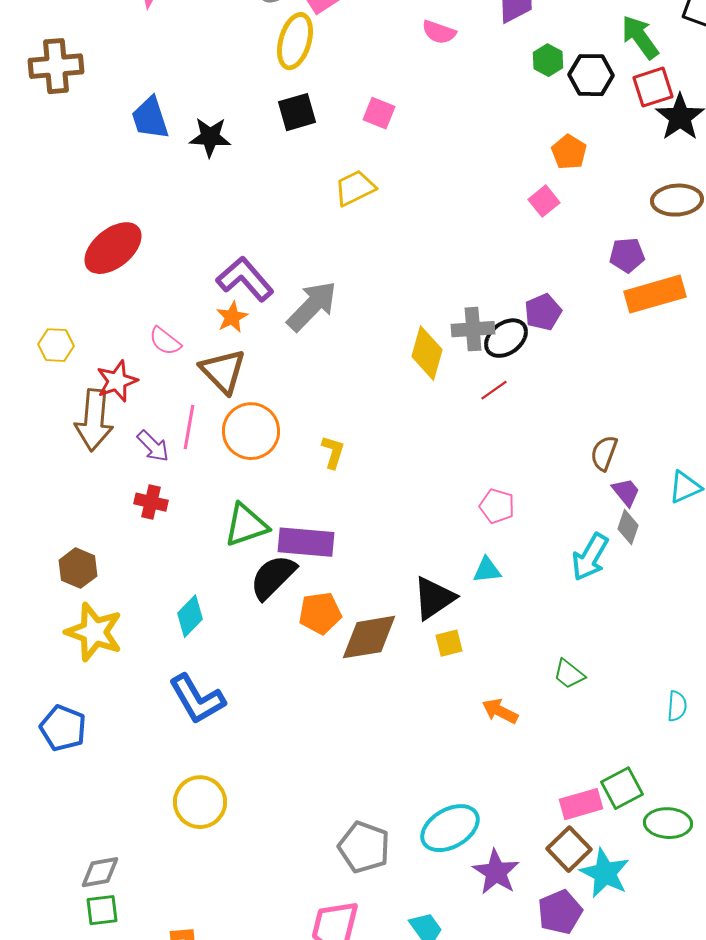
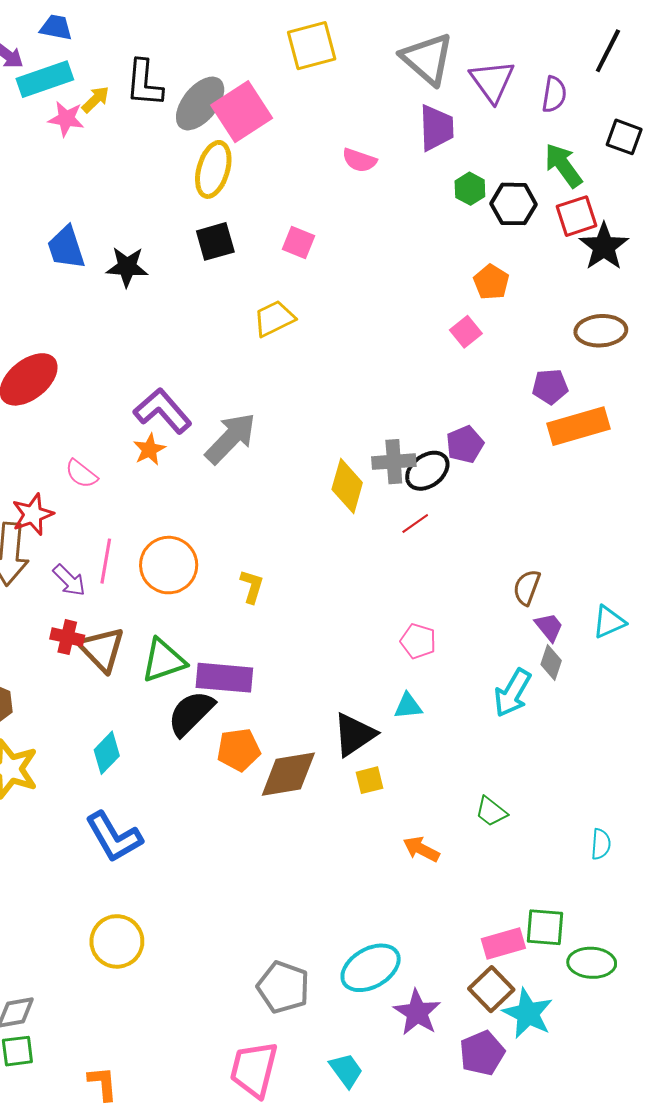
brown triangle: (223, 371) -> (102, 649), moved
green square: (622, 788) -> (545, 927), turned 33

